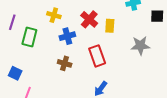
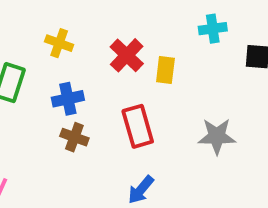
blue cross: (67, 36) -> (68, 99), moved
gray star: (140, 46) -> (217, 136), moved

